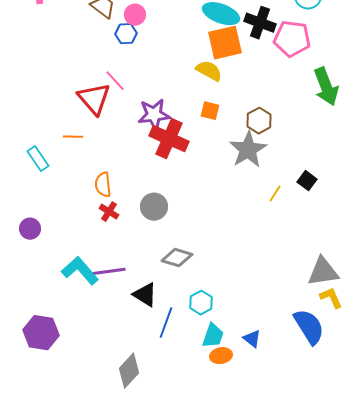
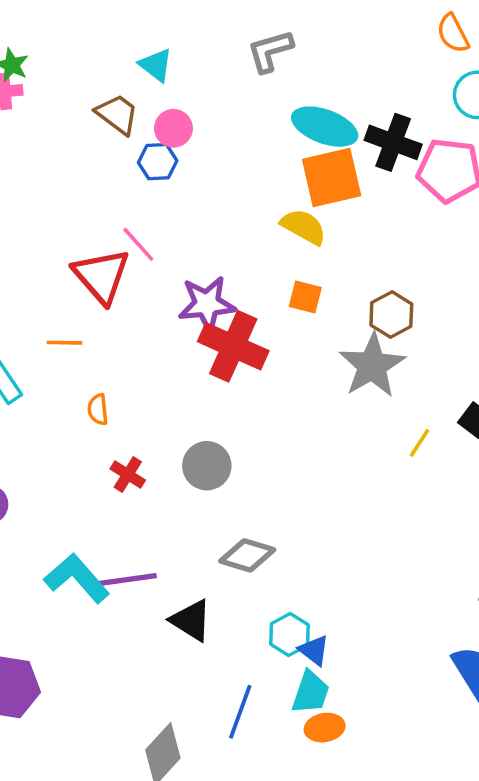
orange semicircle: (103, 185) -> (98, 409), moved, size x0.7
blue line: (166, 323) -> (240, 712), moved
blue triangle: (252, 339) -> (314, 650), moved

